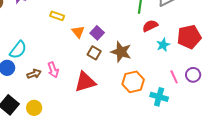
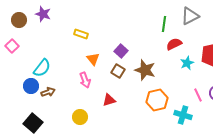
orange triangle: (78, 32) -> (93, 59), moved
pink arrow: (53, 70) -> (85, 80), moved
brown arrow: (34, 74) -> (48, 92), moved
red triangle: (85, 82) -> (109, 100), size x0.6
yellow circle: (34, 108) -> (80, 117), moved

